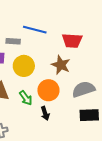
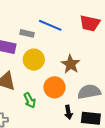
red trapezoid: (72, 41) -> (90, 23), moved
green arrow: (26, 98) -> (30, 100), moved
black arrow: (45, 113) -> (68, 112), moved

